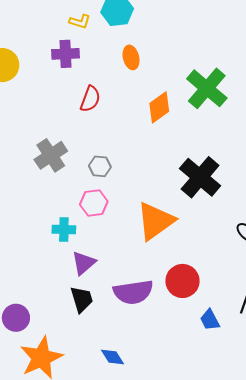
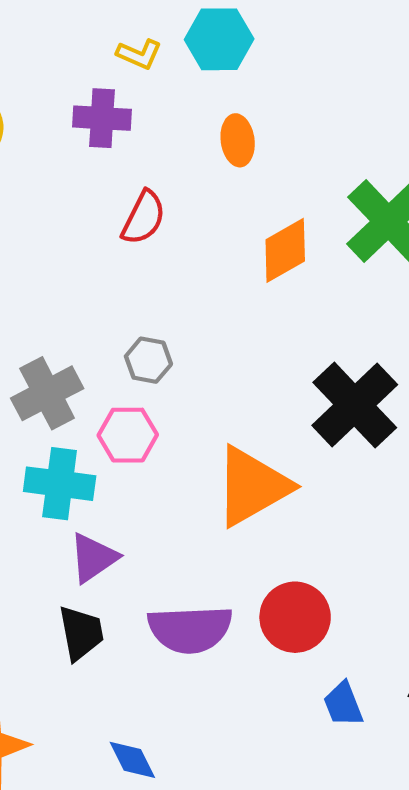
gray cross: (51, 155) -> (47, 393), moved
cyan cross: (64, 230) -> (60, 484), size x1.4

